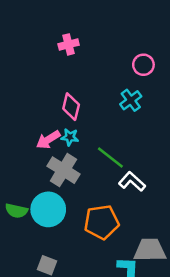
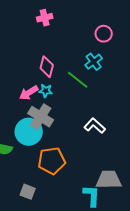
green line: (110, 157) -> (78, 80), moved
cyan circle: (48, 209) -> (29, 132), moved
orange pentagon: (102, 222) -> (52, 161), moved

